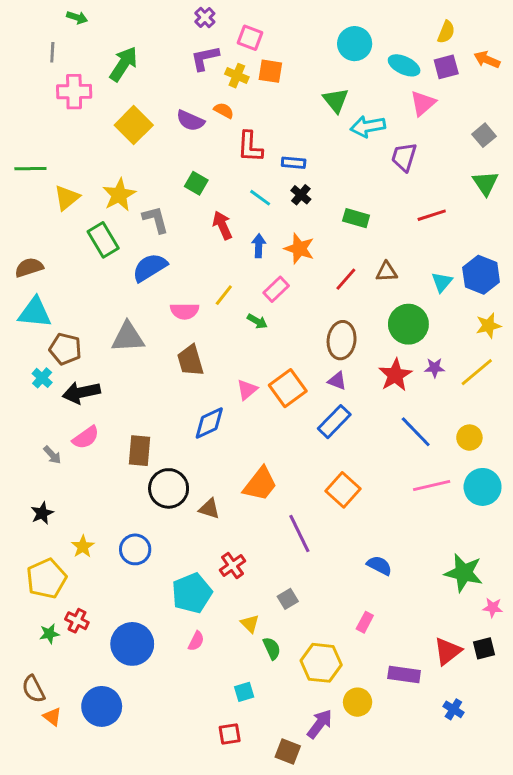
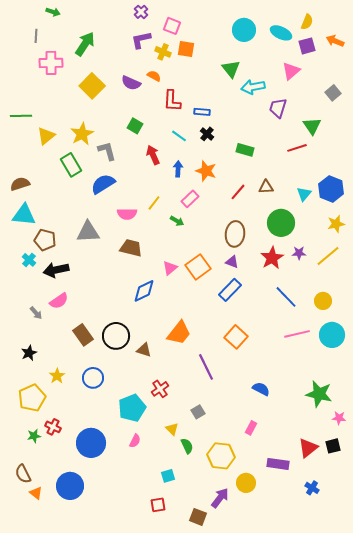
cyan ellipse: (404, 65) -> (281, 33), moved
green triangle: (485, 183) -> (312, 126), moved
brown trapezoid: (190, 360) -> (131, 248), turned 120
brown rectangle: (139, 451) -> (83, 335), moved, turned -40

